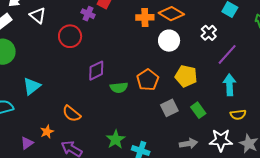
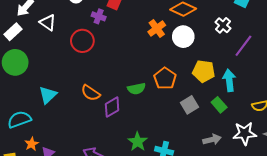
orange cross: (145, 17) -> (157, 29), moved, turned -30
purple diamond: (96, 71) -> (112, 107), moved
cyan arrow: (230, 85) -> (229, 80), moved
orange semicircle: (72, 114) -> (91, 93), moved
orange star: (47, 132) -> (32, 144), moved

